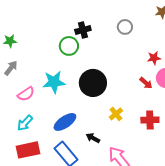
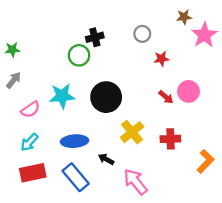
red star: (154, 58) -> (161, 59), moved
yellow cross: (116, 114) -> (132, 132), size x1.5
blue ellipse: (65, 122) -> (75, 141), turned 30

